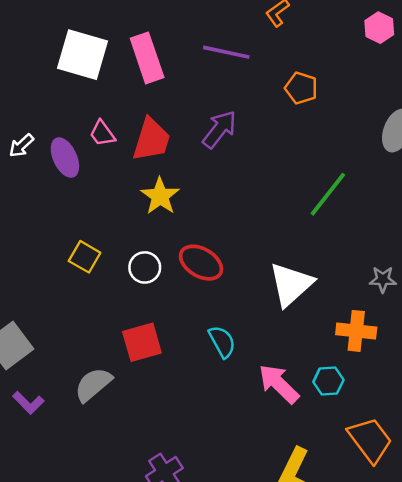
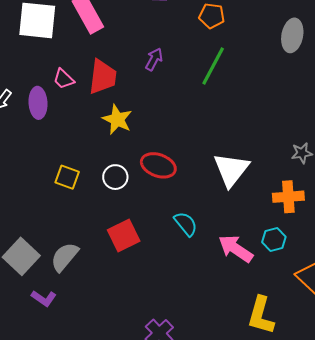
purple arrow: (219, 129) -> (154, 59), size x0.7
purple ellipse: (65, 158) -> (38, 103), turned 32
green line: (328, 194) -> (213, 66), moved
gray semicircle: (93, 384) -> (65, 257), moved

